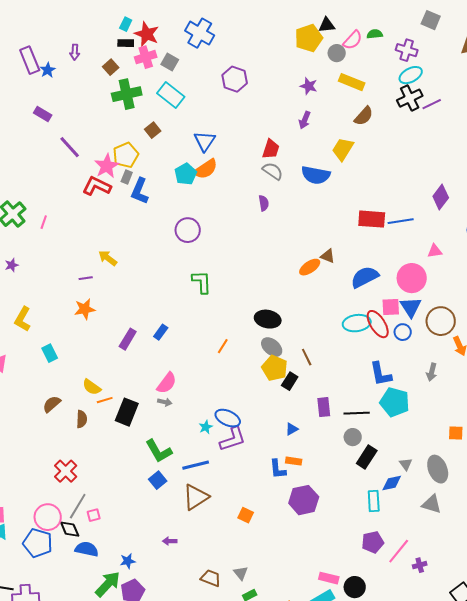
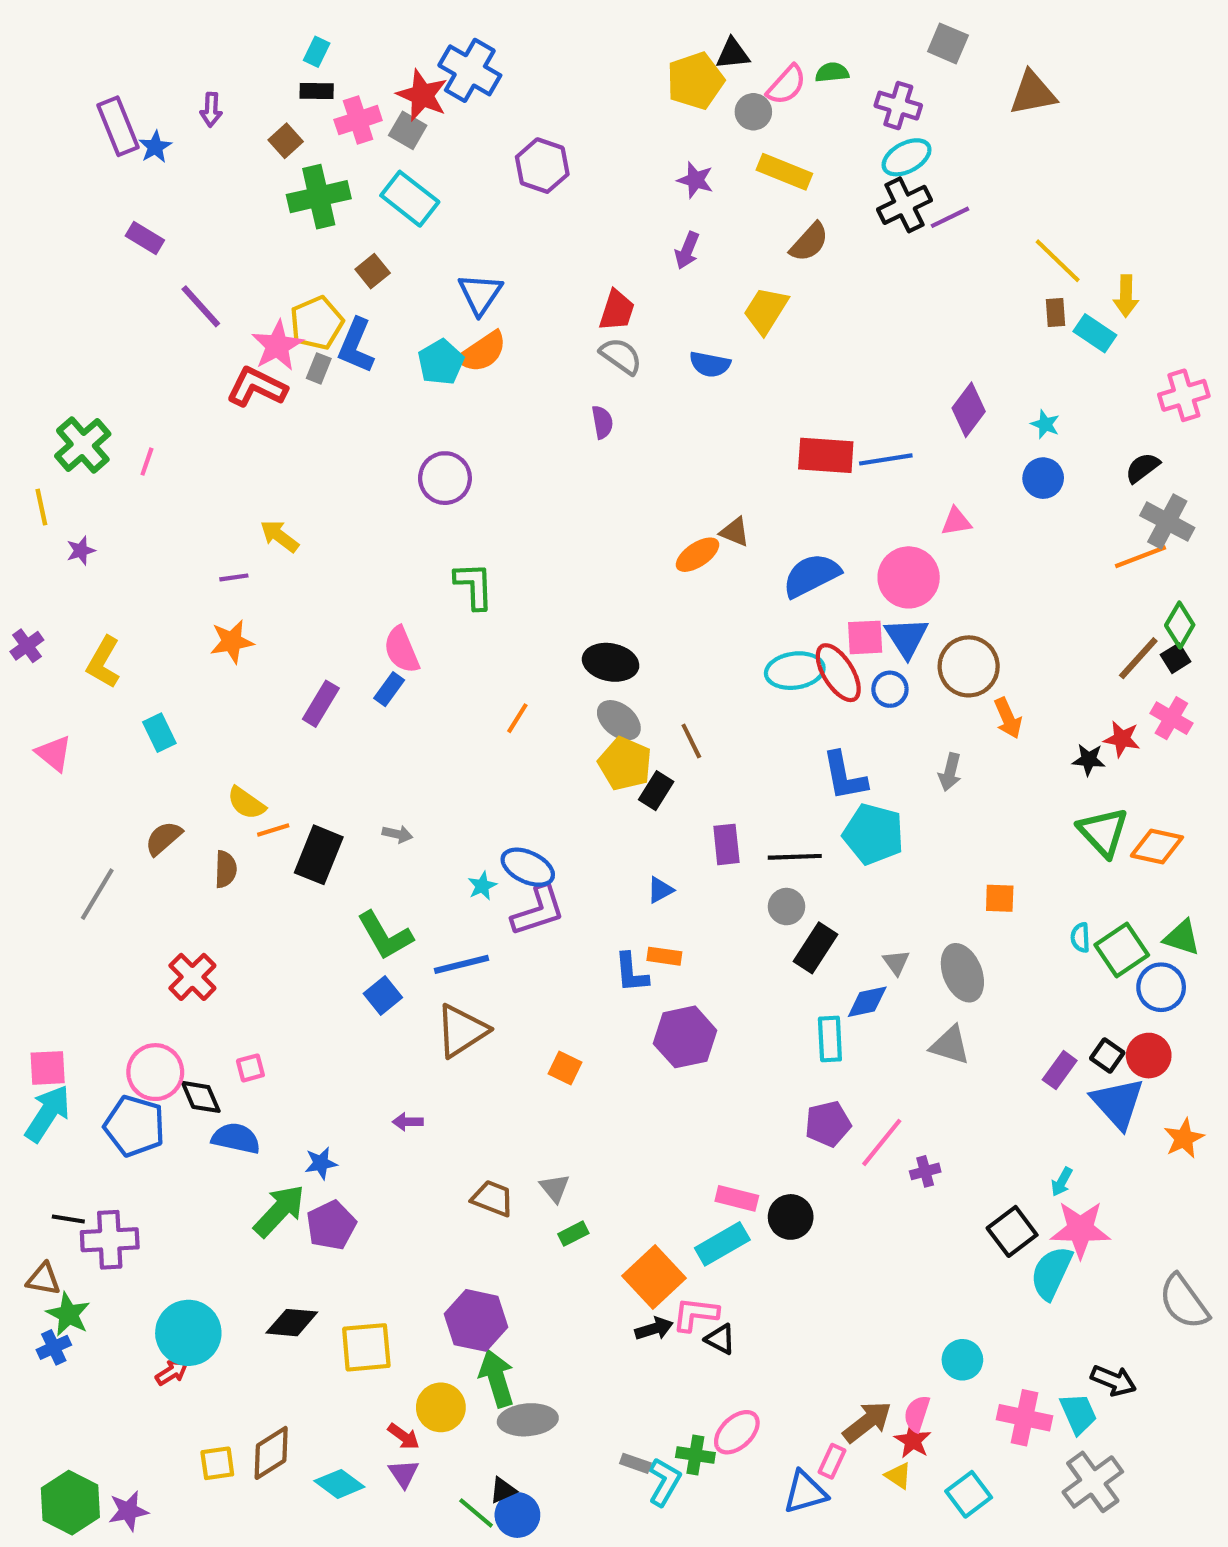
red star: (147, 34) -> (422, 95), moved
blue semicircle: (316, 175) -> (710, 364), size x0.7
blue L-shape: (140, 191) -> (356, 346), moved
pink semicircle: (167, 383) -> (402, 650), moved, turned 120
gray line: (78, 506) -> (97, 894), moved

